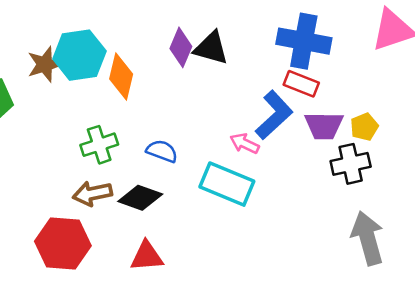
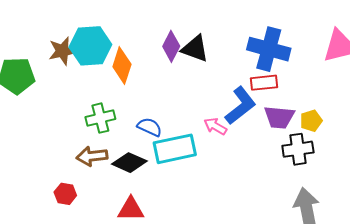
red rectangle: (301, 84) -> (264, 83), turned -32
cyan rectangle: (227, 184) -> (175, 149), moved, turned -39
red hexagon: (63, 244) -> (65, 194), size x0.5

